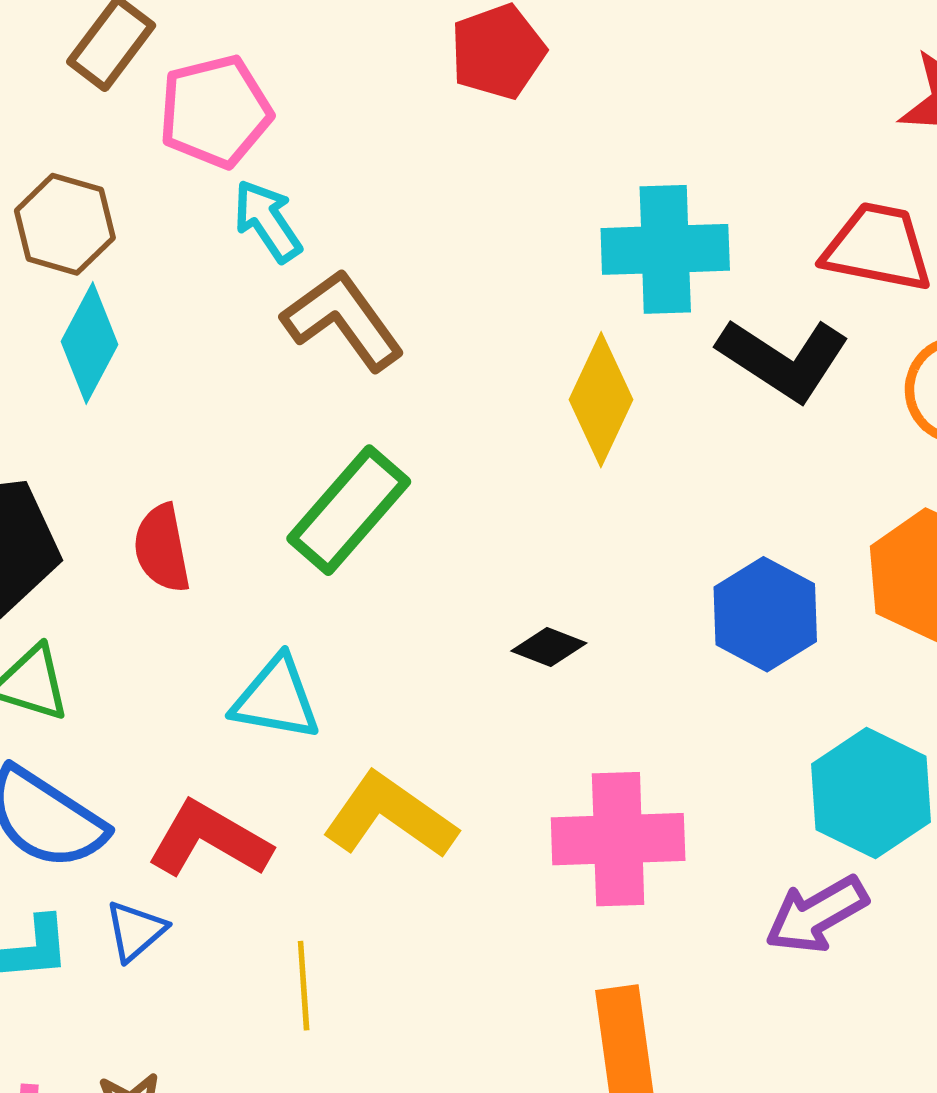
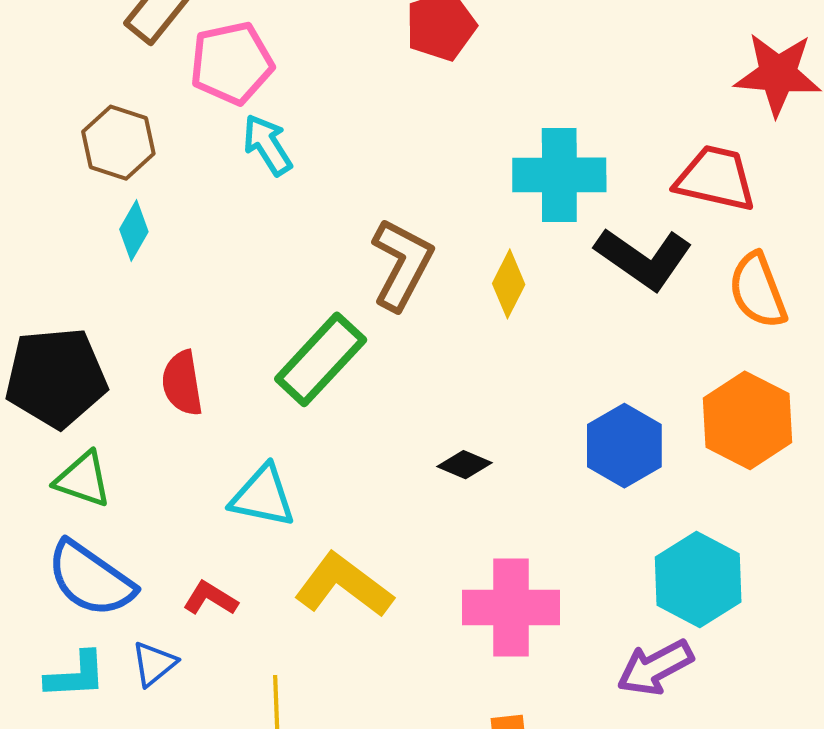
brown L-shape: (343, 320) -> (402, 264), moved, turned 62
cyan diamond: (90, 343) -> (134, 230), size x0.7
yellow diamond: (601, 400) -> (509, 284), size x0.7
red L-shape: (209, 840) -> (210, 598), size x0.6

